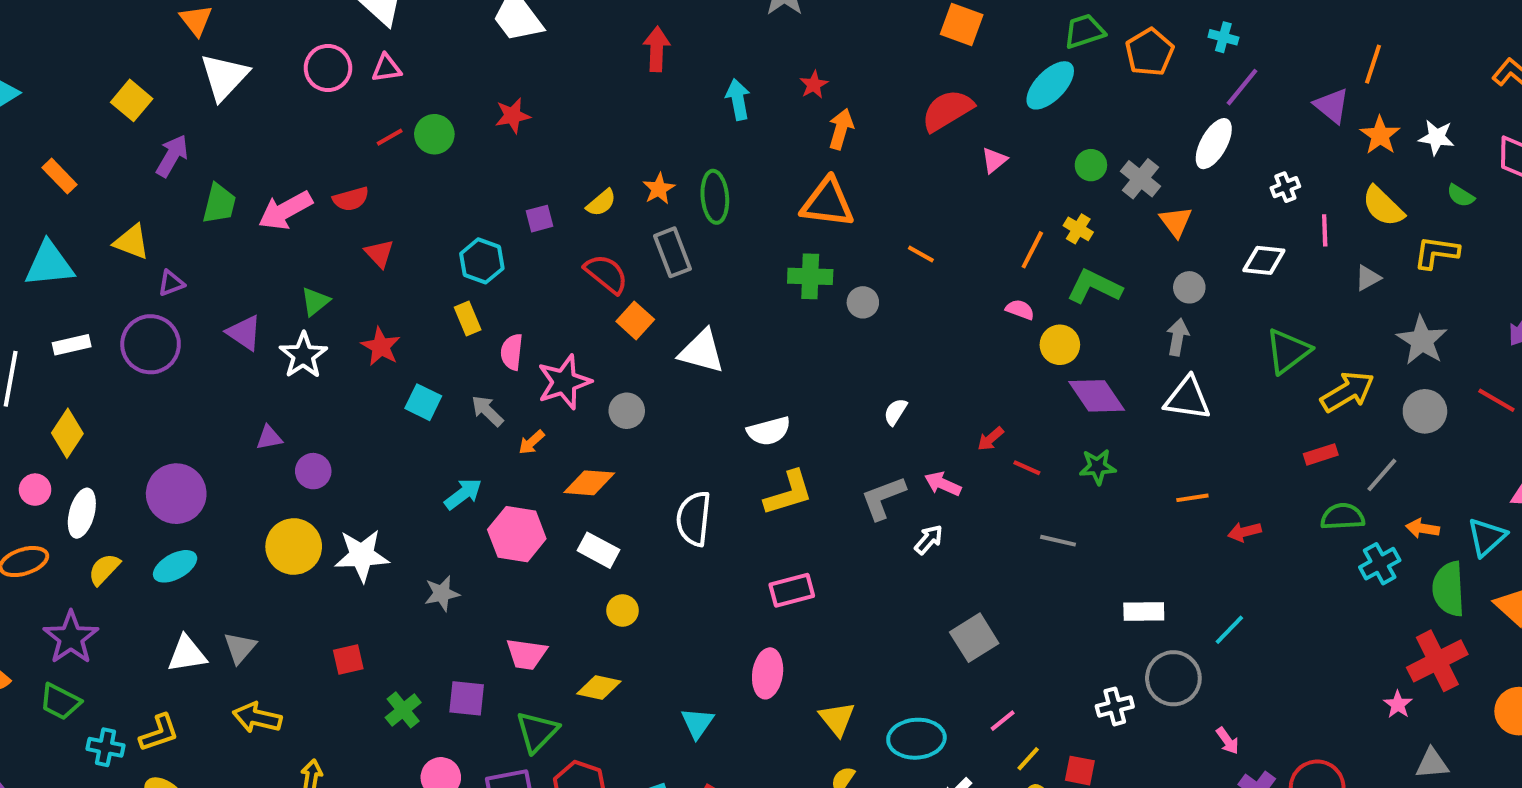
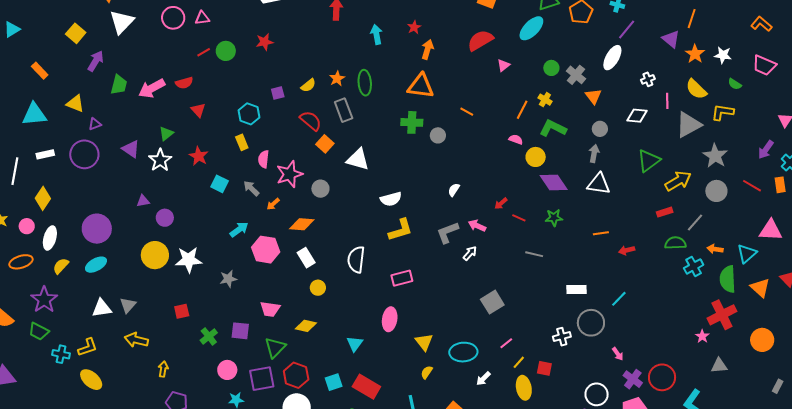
gray triangle: (1368, 278) -> (688, 125), size x2.0
white semicircle: (694, 519) -> (356, 260), moved
white rectangle: (599, 550) -> (306, 258), turned 30

